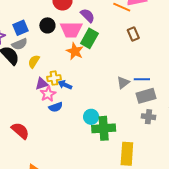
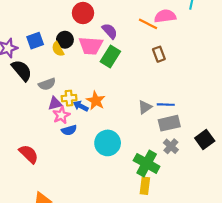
gray semicircle: (20, 44) -> (47, 84), moved
orange star: (75, 51) -> (96, 101), moved
yellow semicircle: (34, 61) -> (58, 49), moved, turned -64
cyan circle: (91, 117) -> (108, 143), size x1.5
gray cross: (149, 117) -> (171, 146), turned 32
green cross: (104, 128) -> (147, 163), moved, turned 30
yellow rectangle: (127, 154) -> (145, 186), size x0.7

